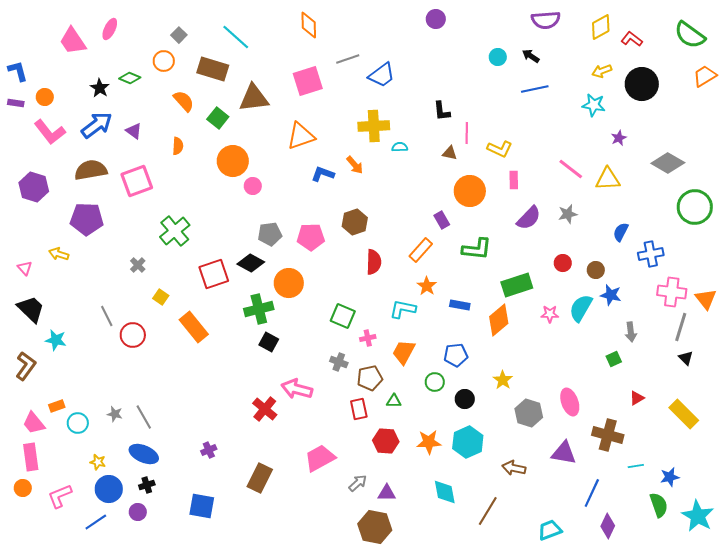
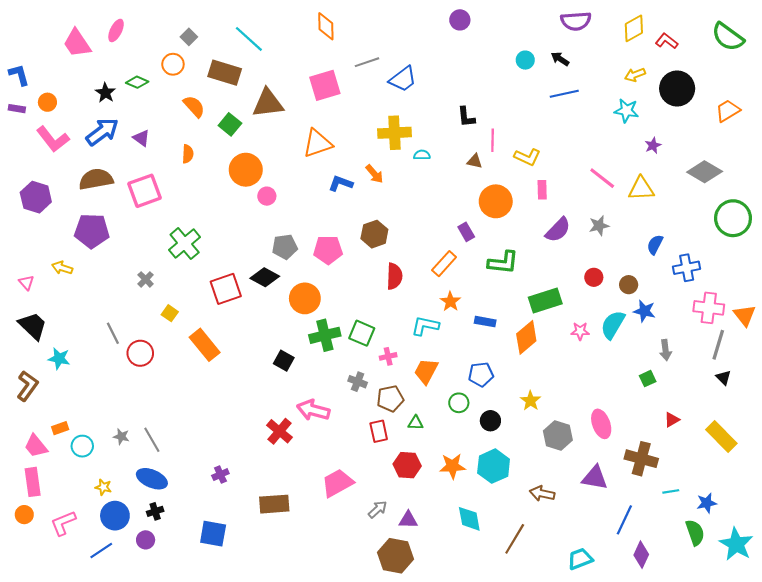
orange trapezoid: (705, 76) -> (728, 111), moved
green cross: (259, 309) -> (325, 335), moved
brown rectangle: (260, 478) -> (274, 504), turned 60

